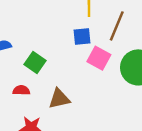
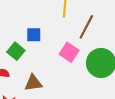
blue square: (82, 37) -> (34, 35), moved

